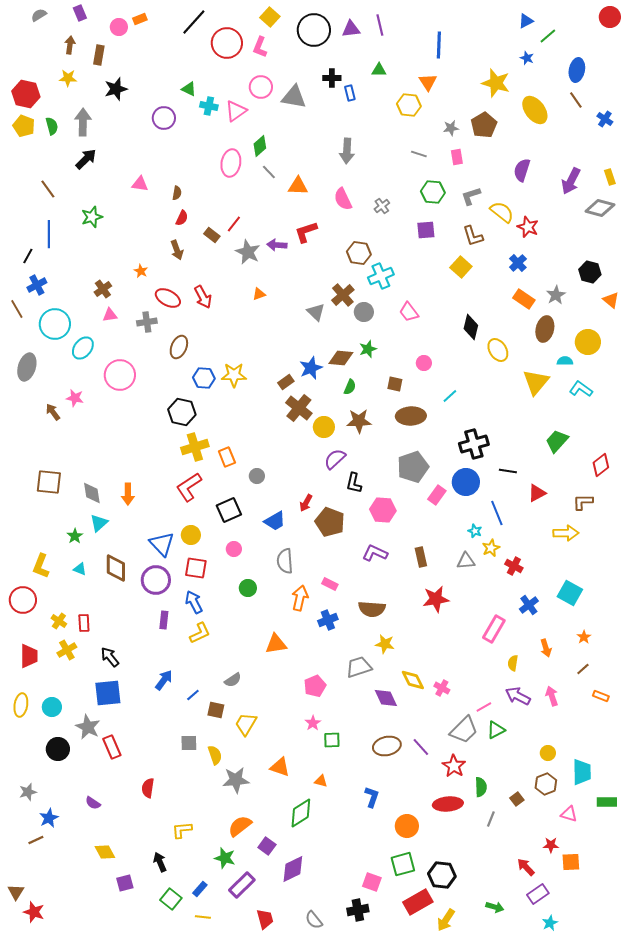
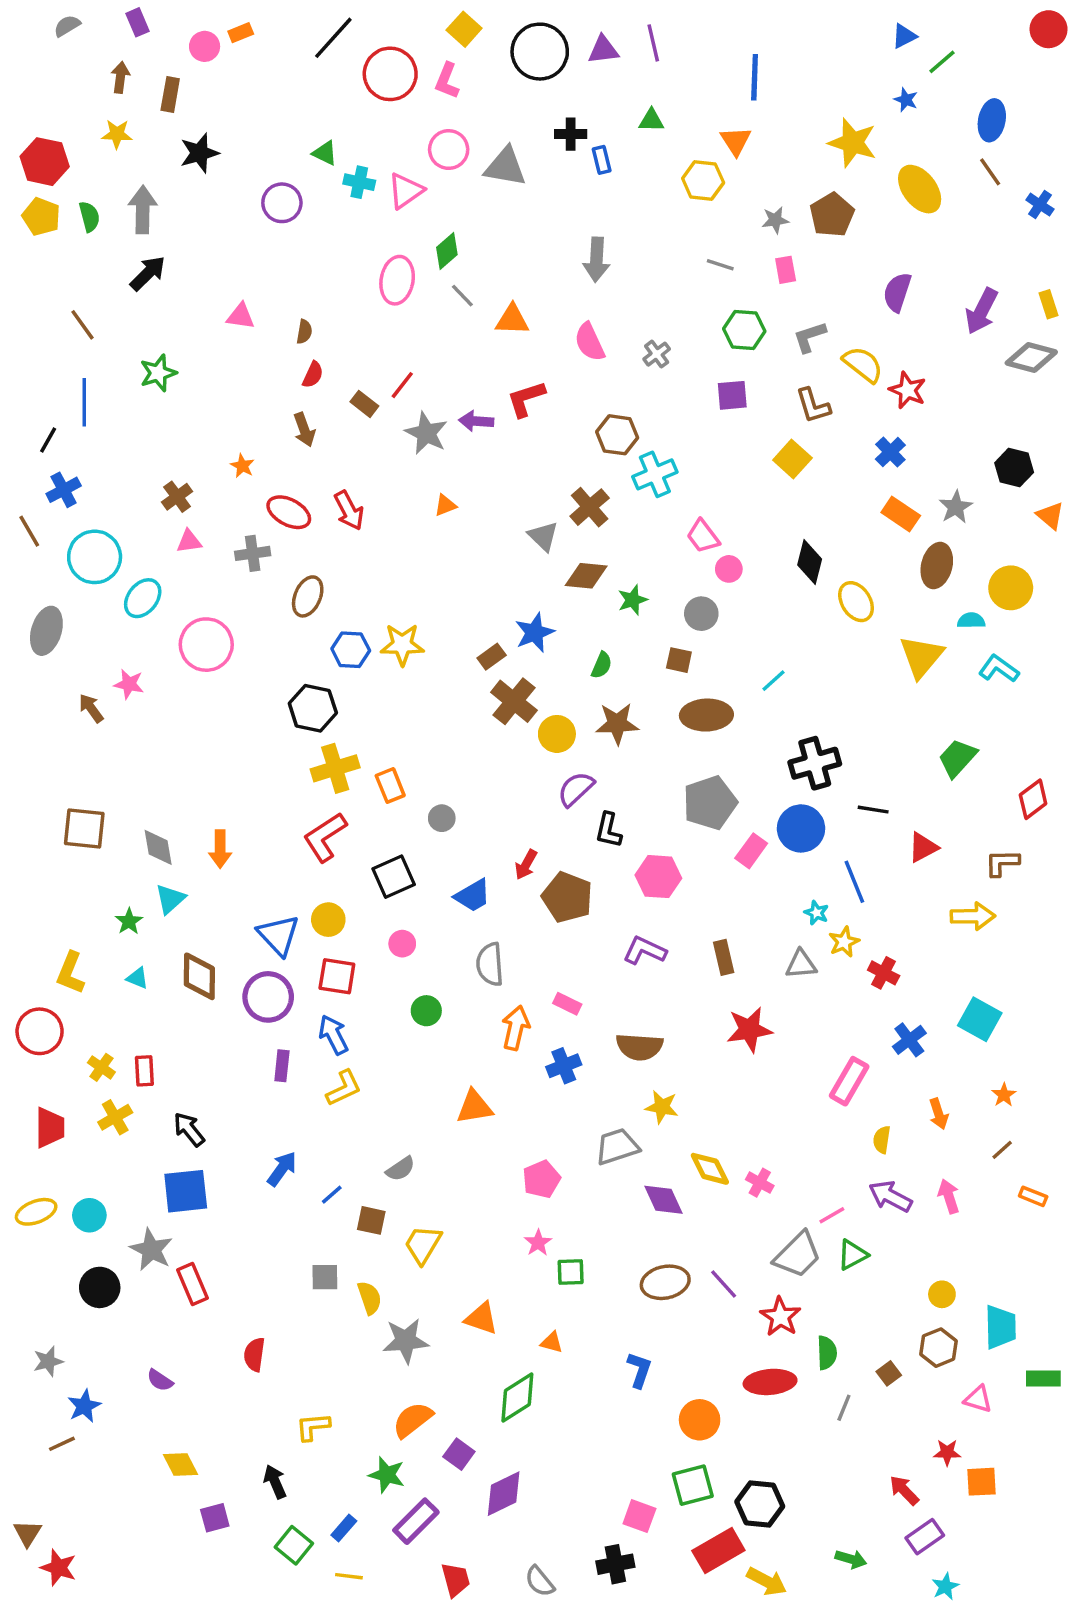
gray circle: (364, 312) -> (701, 614), moved
brown diamond: (341, 358) -> (586, 576), moved
pink circle: (424, 363) -> (729, 569), moved
yellow ellipse: (21, 705) -> (36, 1212), turned 60
yellow arrow: (446, 920) -> (767, 1581), turned -95

